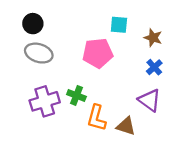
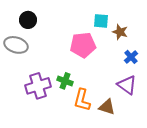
brown star: (153, 38) -> (120, 32), moved
gray ellipse: (39, 53) -> (16, 45), moved

